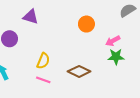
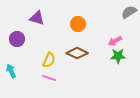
orange circle: (86, 24) -> (78, 24), moved
brown diamond: (79, 71) -> (77, 53), moved

